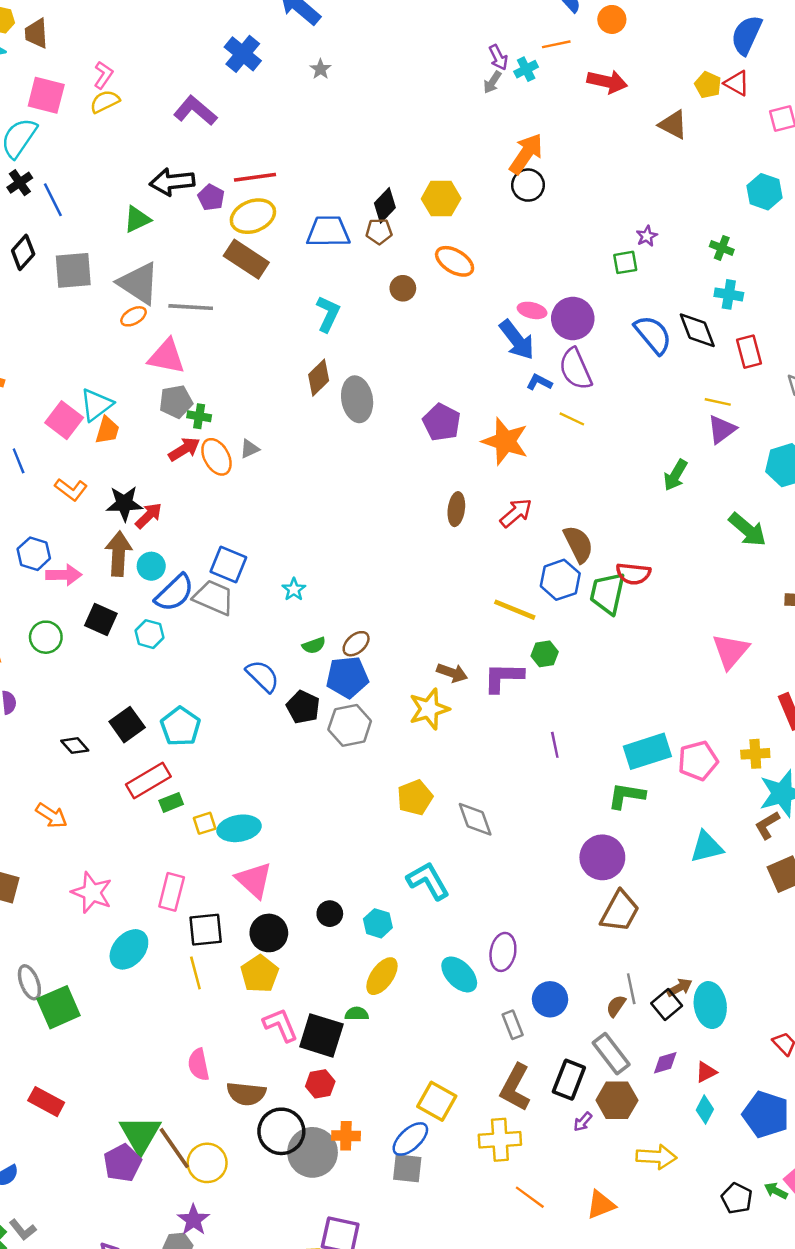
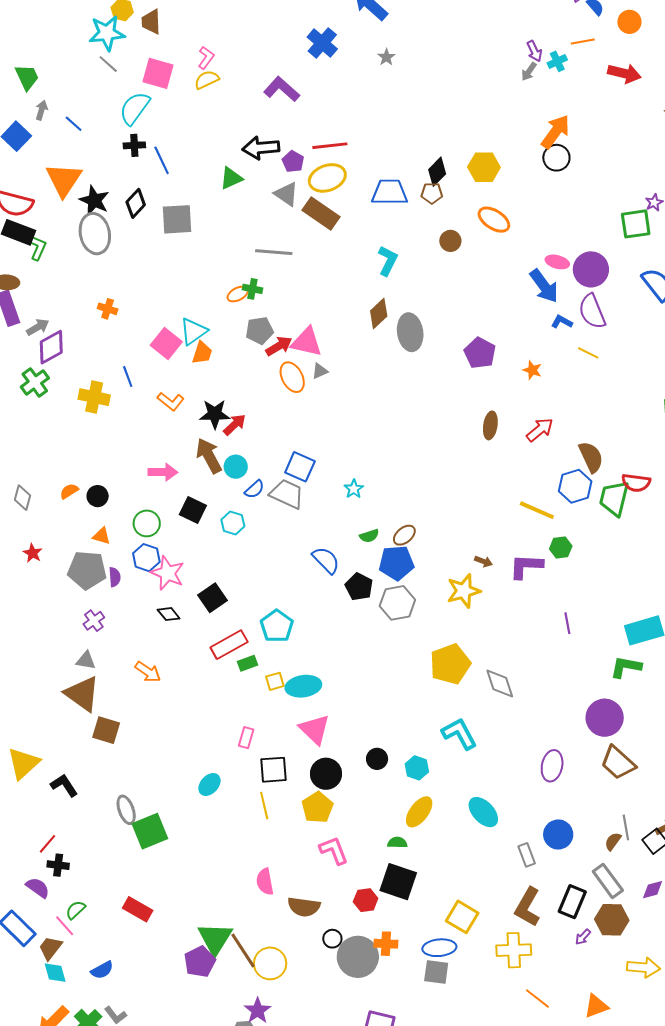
black cross: (20, 183) -> (134, 145), turned 30
green square: (625, 262) -> (636, 224), size x1.5
gray triangle: (139, 283) -> (286, 194), moved, size x0.7
orange ellipse: (134, 316) -> (238, 294), moved
pink triangle: (167, 357) -> (307, 342), moved
green cross: (199, 416) -> (252, 289), moved
orange star: (505, 441) -> (532, 370), size x0.5
red arrow: (184, 449) -> (279, 346), moved
blue hexagon: (34, 554) -> (146, 558), moved
brown arrow: (118, 554) -> (209, 456), turned -33
blue semicircle: (174, 593) -> (254, 489), size x0.6
brown arrow: (452, 673) -> (484, 561), size x0.7
cyan pentagon: (180, 727) -> (277, 626), moved
yellow pentagon: (415, 797) -> (450, 664), size x1.4
pink rectangle: (172, 892) -> (246, 738), size x0.7
pink star: (92, 893) -> (168, 573), moved
brown trapezoid: (620, 911) -> (618, 763), turned 102
cyan ellipse: (129, 949) -> (209, 784), size x0.7
purple ellipse: (503, 952) -> (552, 766), moved
black square: (321, 1035) -> (398, 882), moved
black circle: (281, 1131) -> (332, 939), size x0.5
blue ellipse: (410, 1139) -> (439, 948), turned 36

